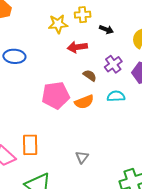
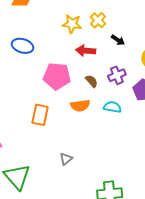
yellow cross: (83, 15) -> (98, 20), turned 35
pink pentagon: (56, 95) -> (57, 76), moved
orange rectangle: (30, 145) -> (40, 115), moved

